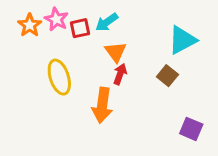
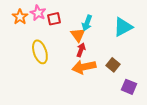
cyan arrow: (107, 22) -> (87, 23), moved, turned -35
brown square: (167, 76) -> (113, 65), moved
orange arrow: (102, 105) -> (84, 67), moved, turned 70

